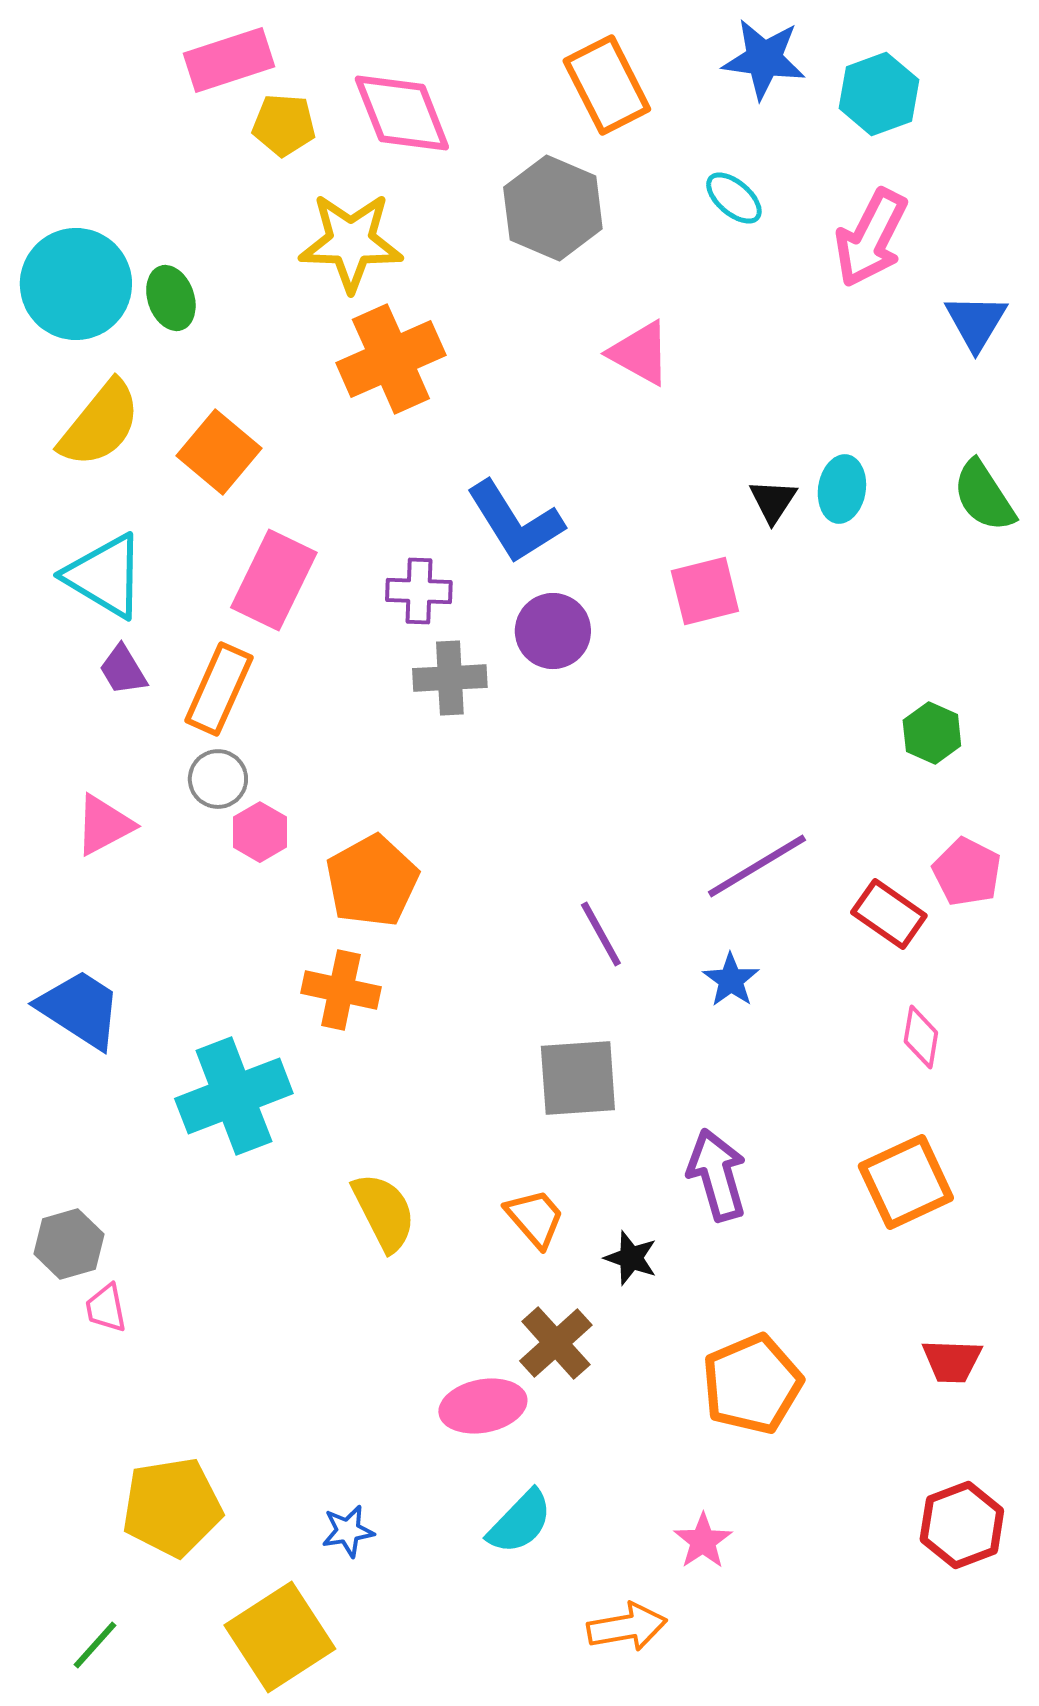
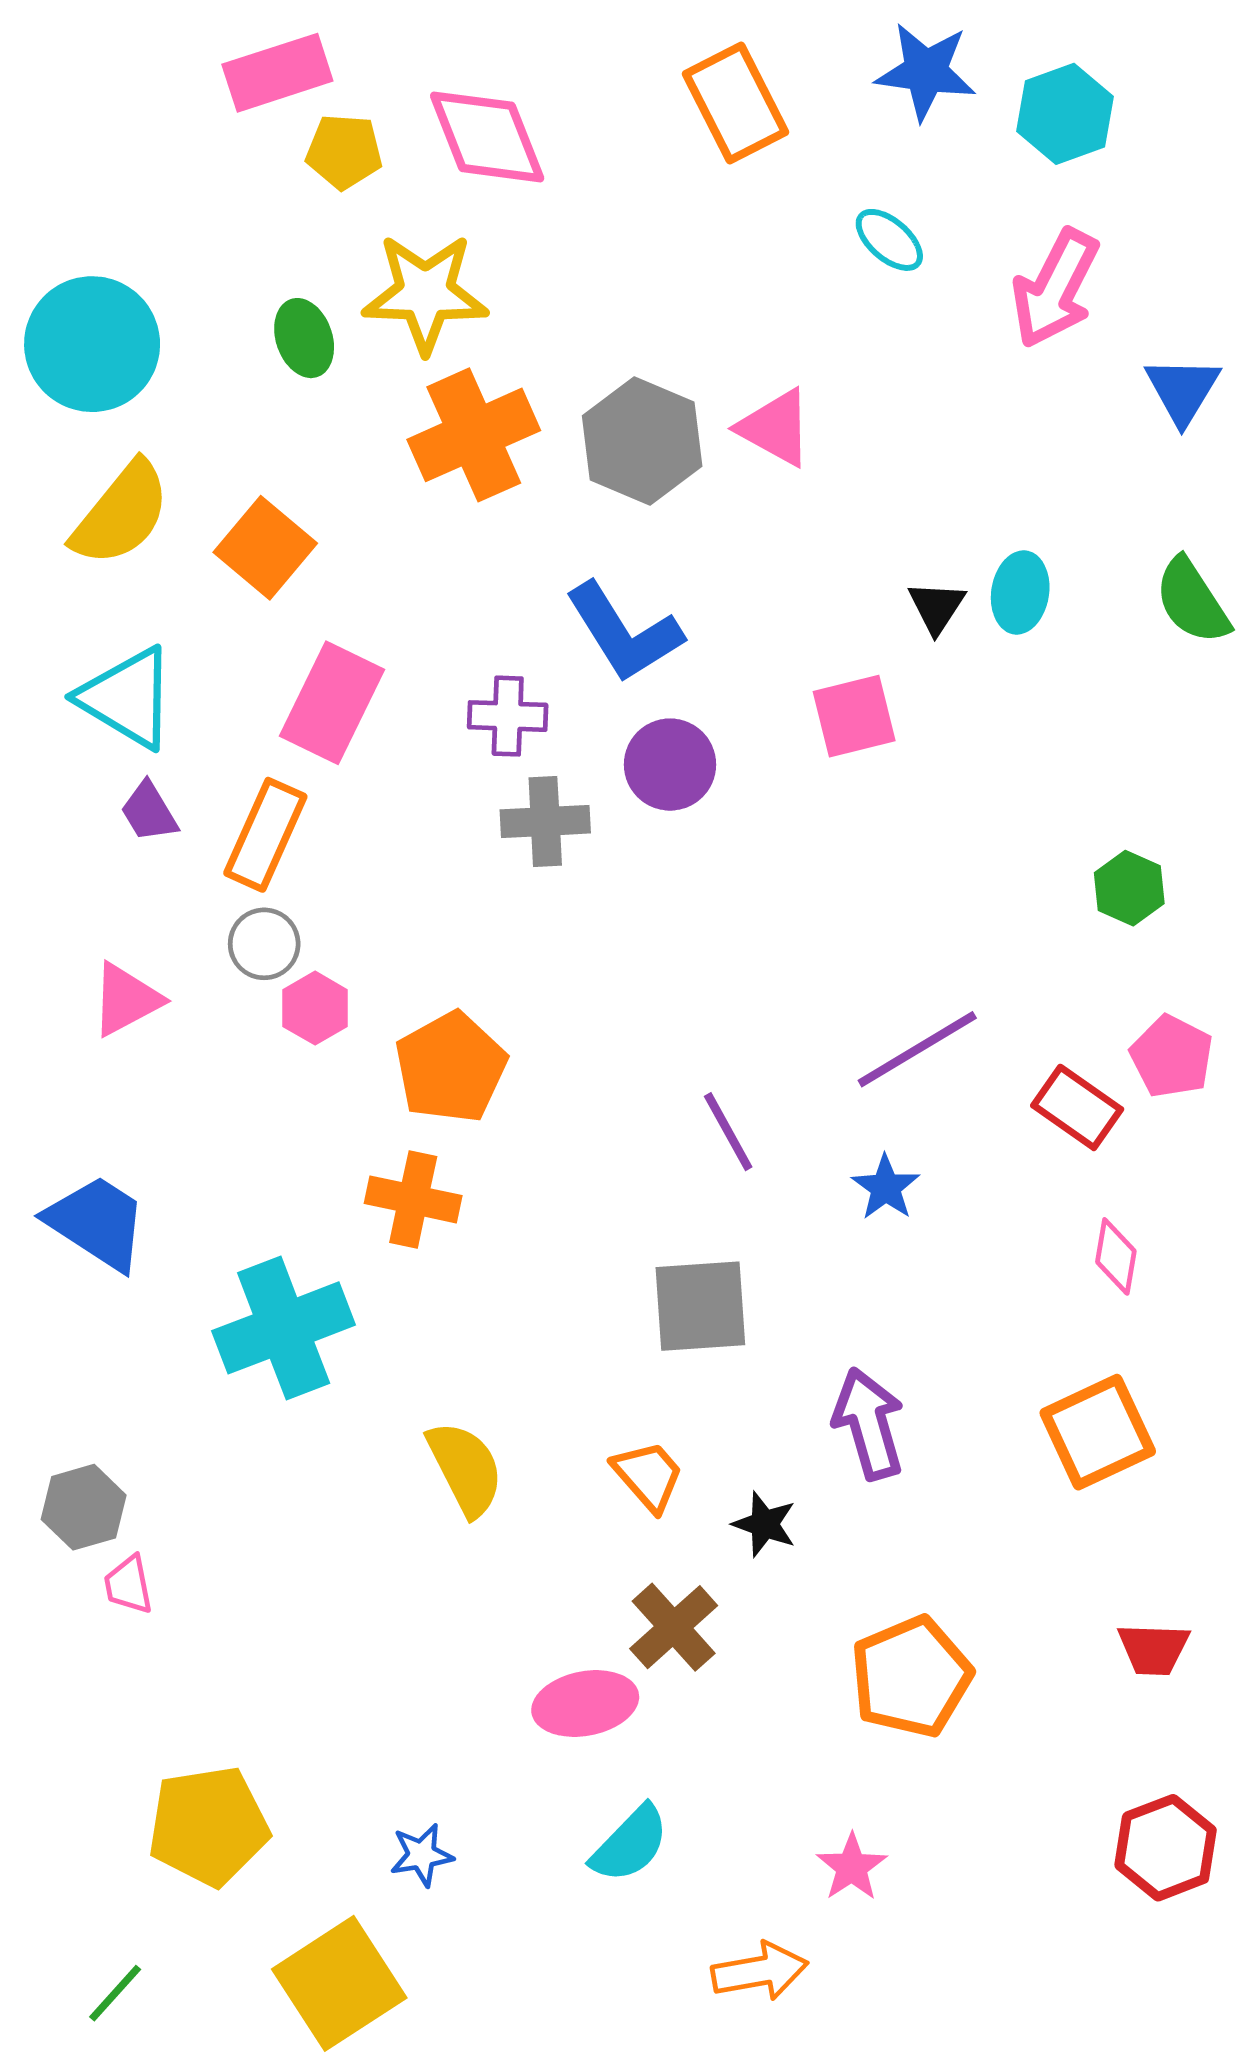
gray hexagon: (553, 208) -> (642, 441), moved
green ellipse: (171, 298) -> (304, 338), moved

